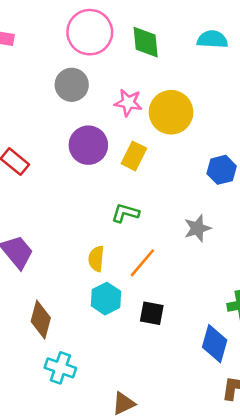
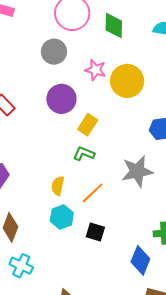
yellow rectangle: (134, 156) -> (88, 125), moved
gray star: (197, 228) -> (137, 171), size x1.5

